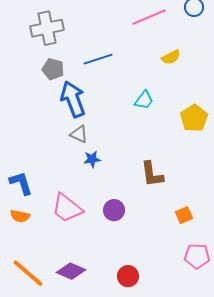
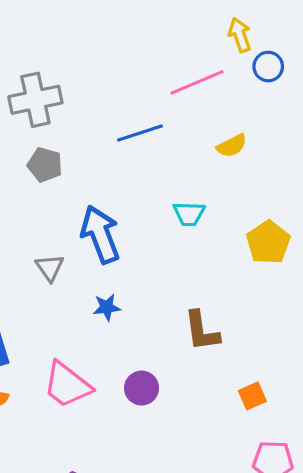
blue line: (98, 59) -> (140, 133), moved
blue arrow: (73, 99) -> (100, 234), moved
cyan trapezoid: (144, 100) -> (189, 214), turned 55
gray triangle: (79, 134) -> (50, 268), moved, turned 30

